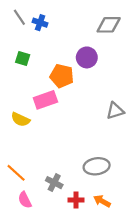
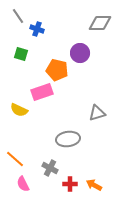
blue cross: (40, 23) -> (37, 29), moved
gray triangle: (115, 111) -> (97, 113), moved
gray ellipse: (97, 166) -> (68, 139), moved

